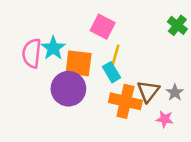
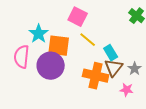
pink semicircle: (32, 53) -> (22, 57), moved
yellow line: (115, 56) -> (88, 40), turned -66
cyan rectangle: (112, 72) -> (111, 53), moved

